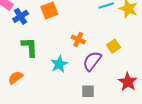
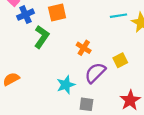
green L-shape: (30, 47) -> (42, 37), moved, turned 30
cyan star: (59, 64) -> (66, 85), moved

